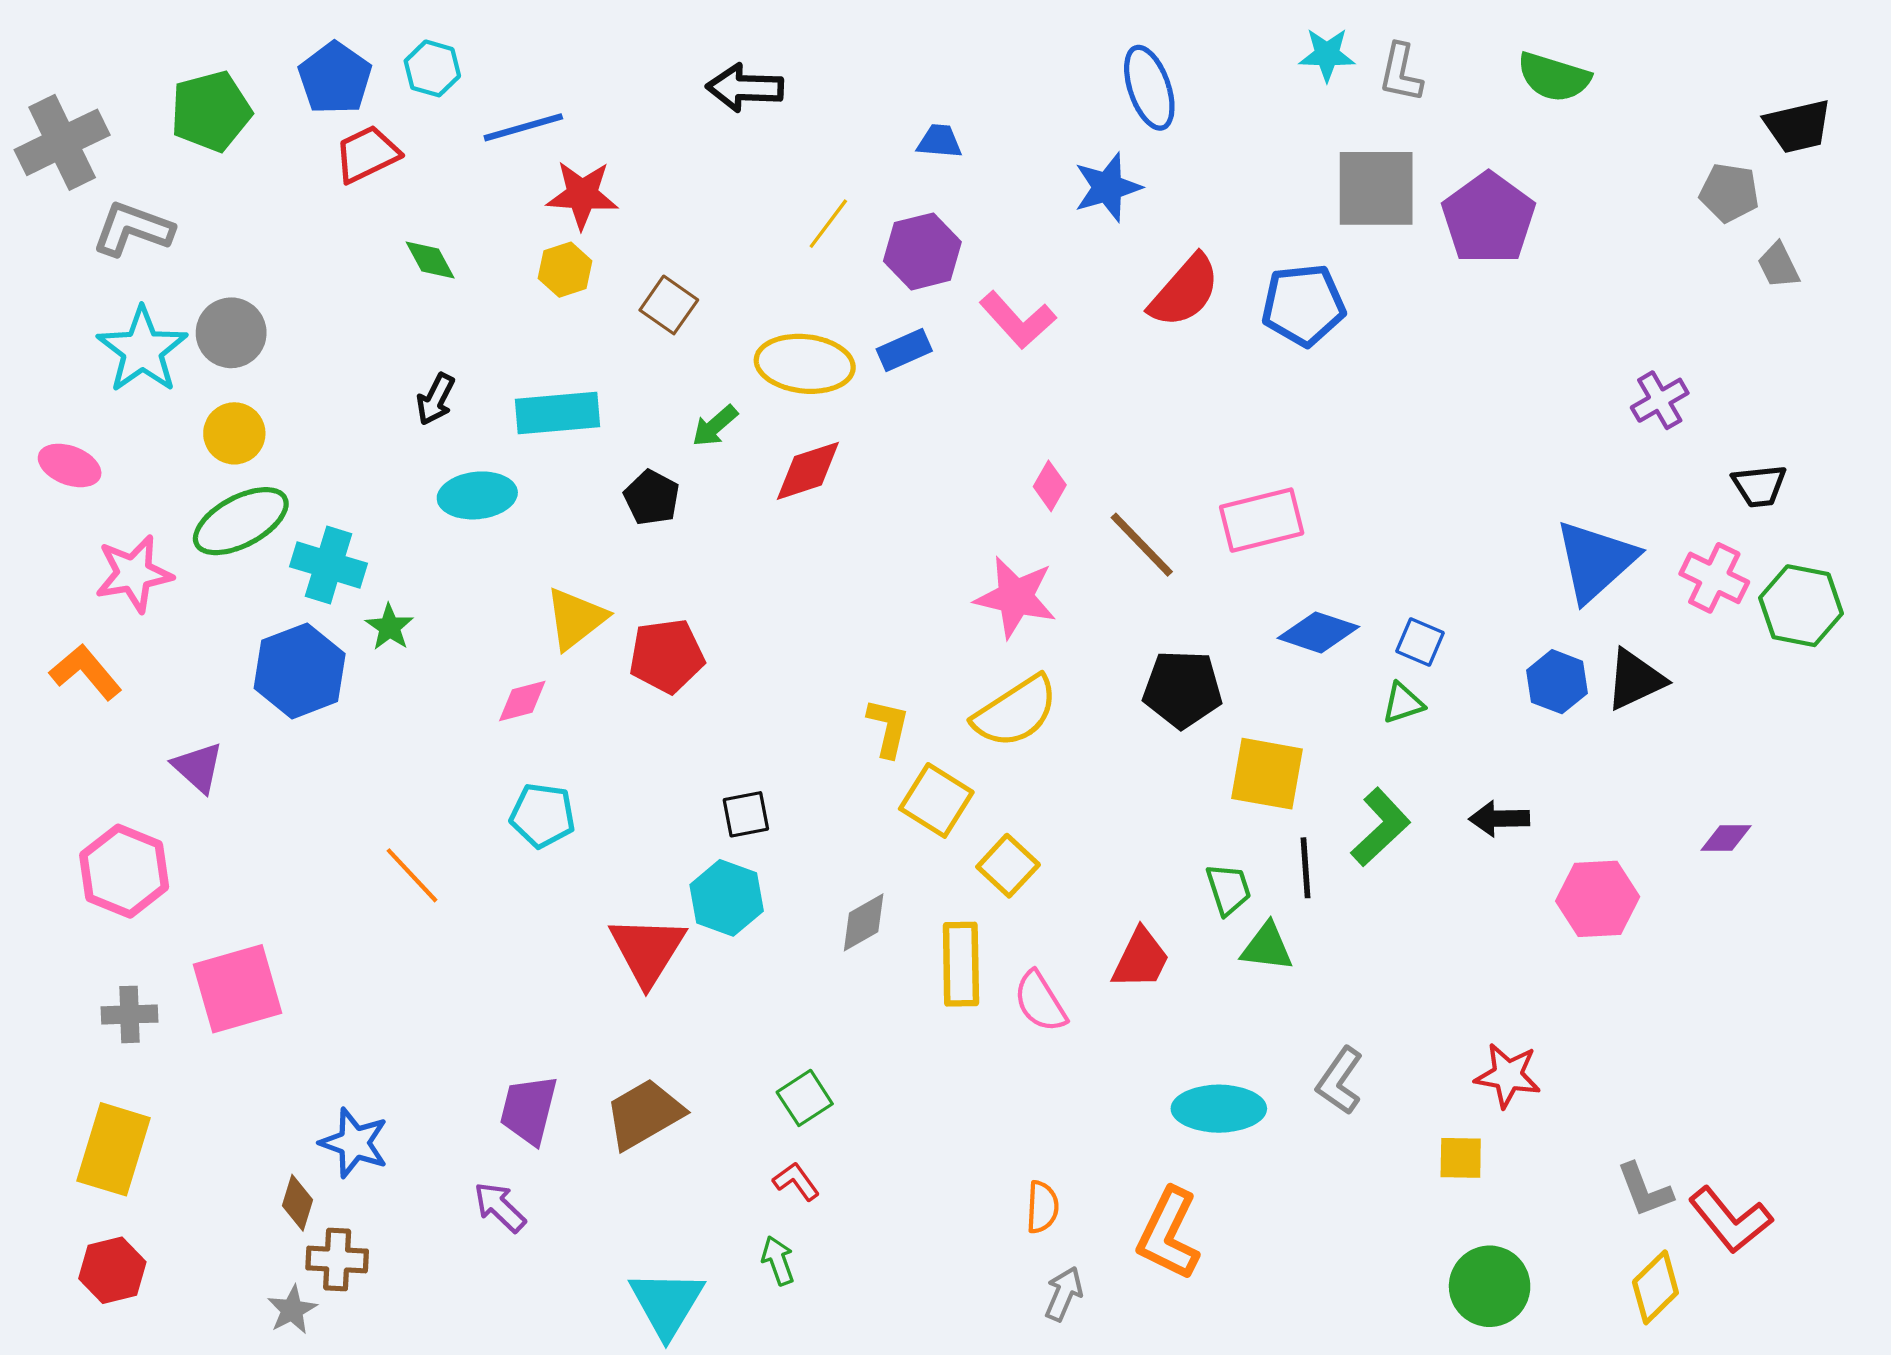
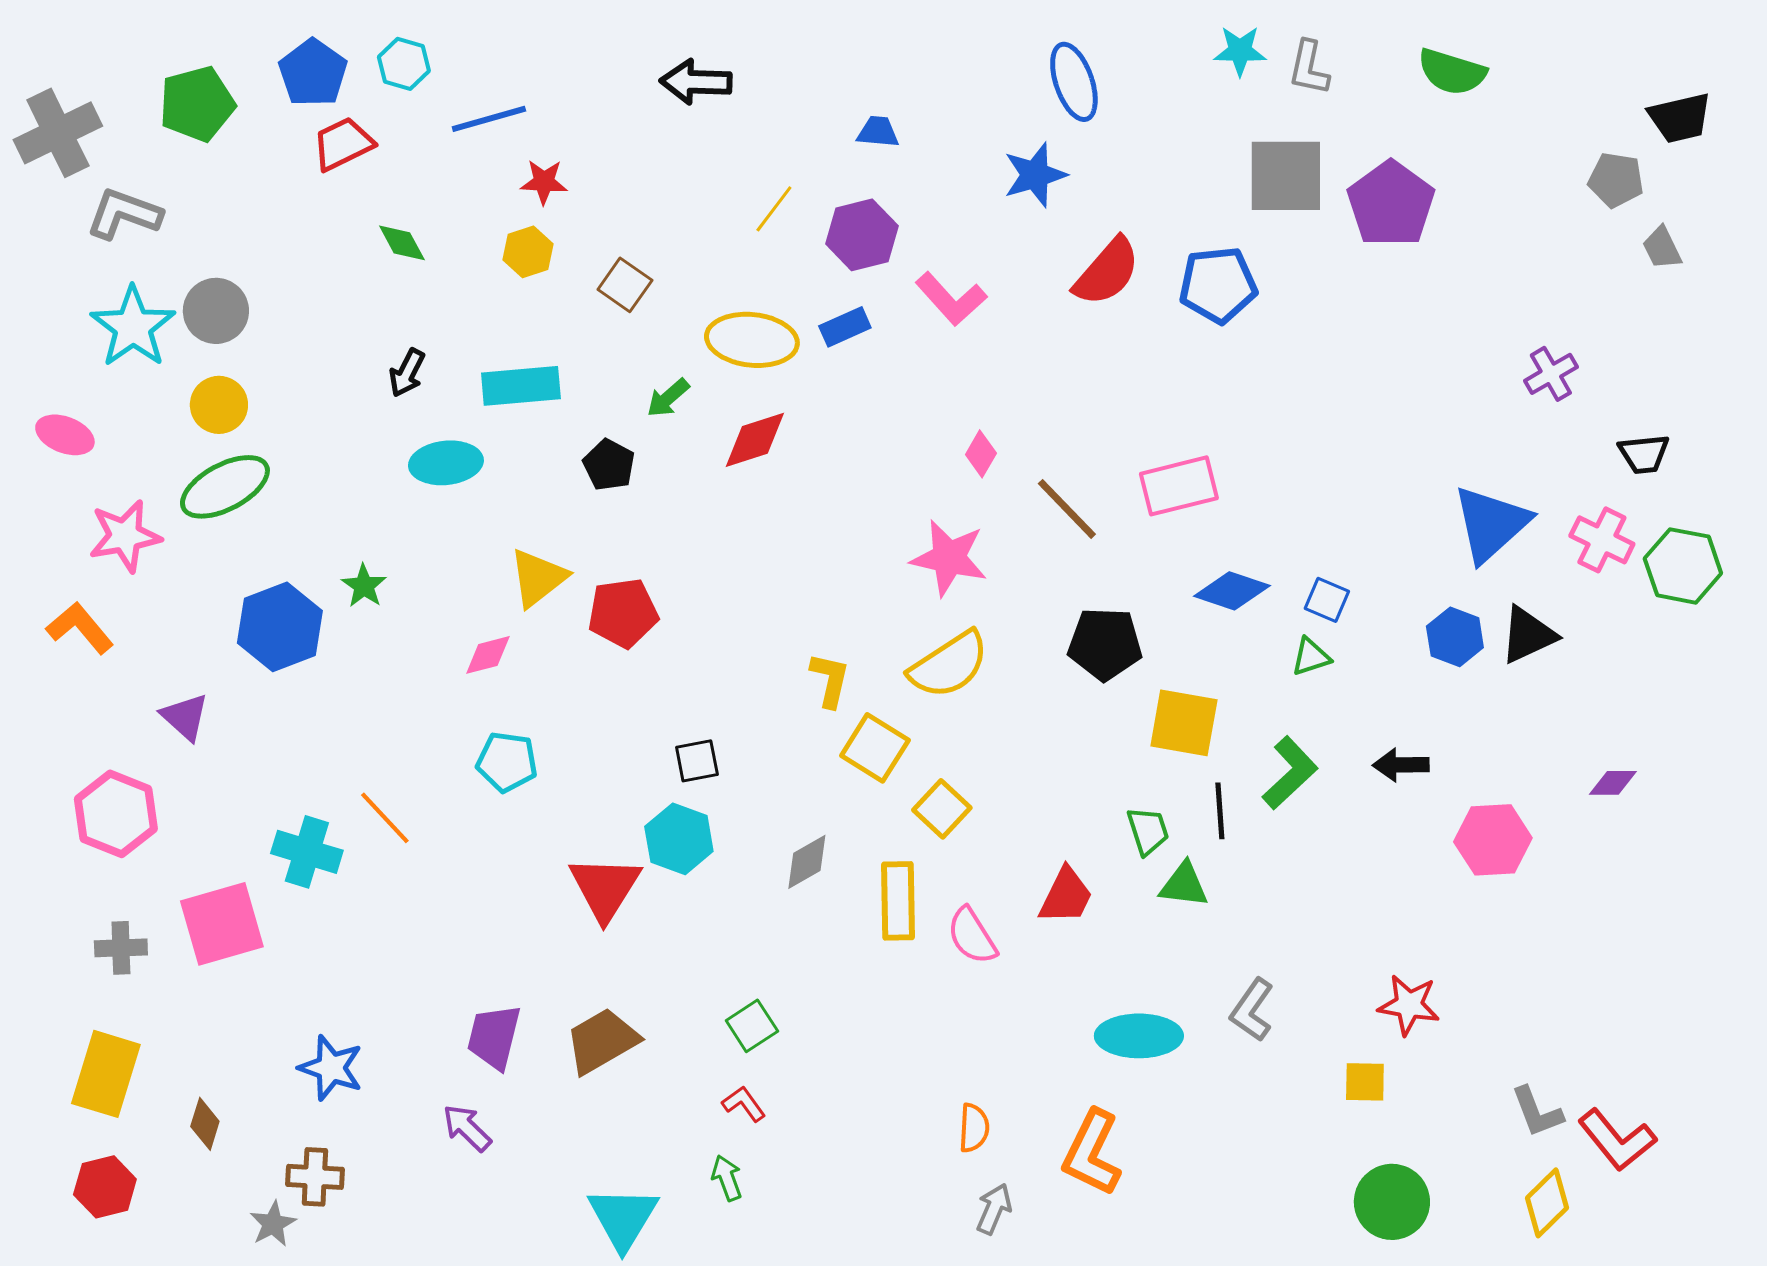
red star: (582, 195) -> (544, 182), size x0.7
cyan cross: (329, 565) -> (307, 852), moved
brown diamond: (297, 1203) -> (205, 1124), moved

